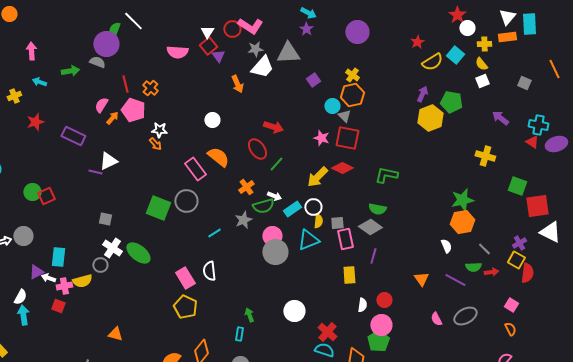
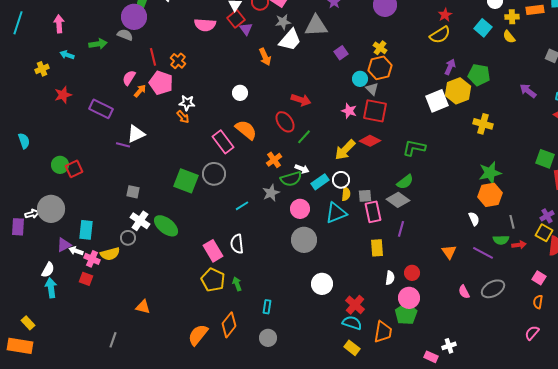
yellow semicircle: (432, 62) -> (440, 35), moved
white square: (482, 81) -> (437, 101), moved, size x1.6
yellow cross: (485, 156) -> (483, 124), moved
green semicircle: (377, 209) -> (405, 182), turned -48
gray circle: (23, 236) -> (51, 209), size x1.4
gray line: (484, 249) -> (512, 222), turned 32
gray circle: (275, 252) -> (304, 240), moved
pink cross: (64, 286) -> (92, 259), turned 35
green arrow: (249, 315) -> (237, 284), moved
orange semicircle: (510, 329) -> (538, 302), turned -144

